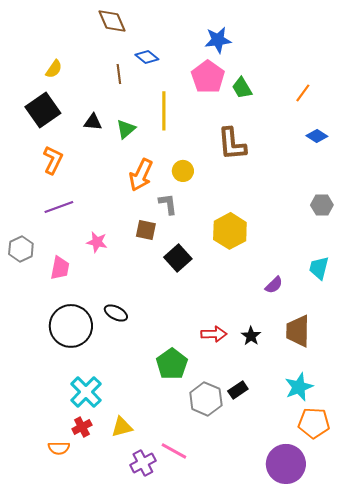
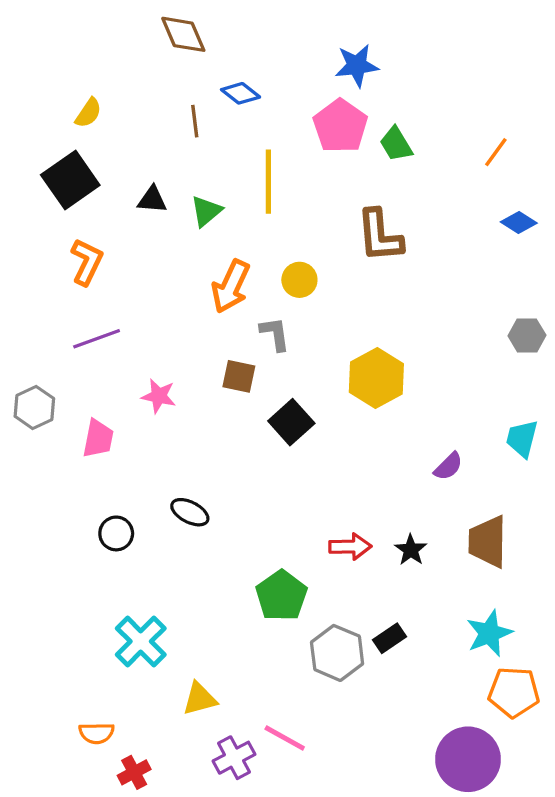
black circle: (71, 326) -> (116, 533), size x0.5
red cross: (82, 427) -> (134, 772), moved

